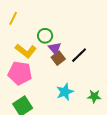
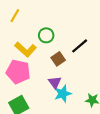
purple triangle: (55, 48) -> (55, 82), moved
black line: (79, 55) -> (80, 46), moved

